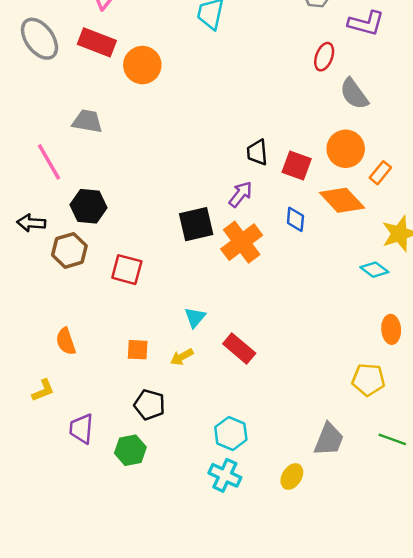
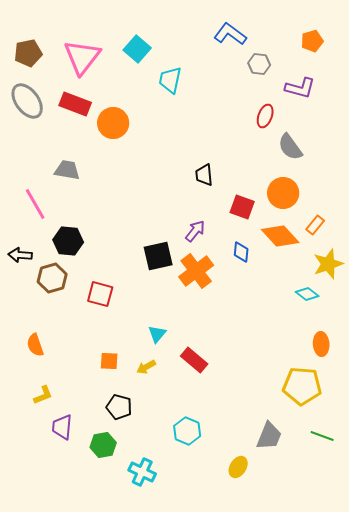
black trapezoid: (257, 152) -> (204, 175), moved
orange rectangle: (380, 173) -> (315, 225), moved
orange semicircle: (66, 341) -> (35, 345), moved
yellow pentagon: (368, 380) -> (302, 386), size x1.4
yellow L-shape: (43, 390) -> (43, 395), moved
cyan cross: (225, 475) -> (142, 472), moved

